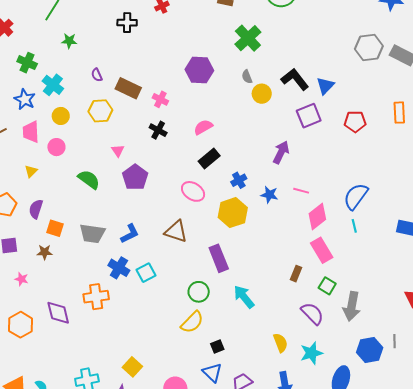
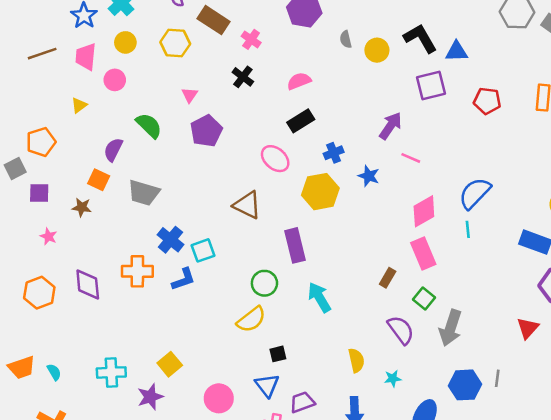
gray semicircle: (247, 77) -> (346, 39), moved
blue triangle: (325, 86) -> (457, 52), turned 36
pink line: (301, 191) -> (411, 158), moved
purple semicircle: (36, 209) -> (113, 150), moved
blue L-shape: (130, 234) -> (183, 279), moved
cyan star: (311, 353) -> (393, 378), size x0.6

